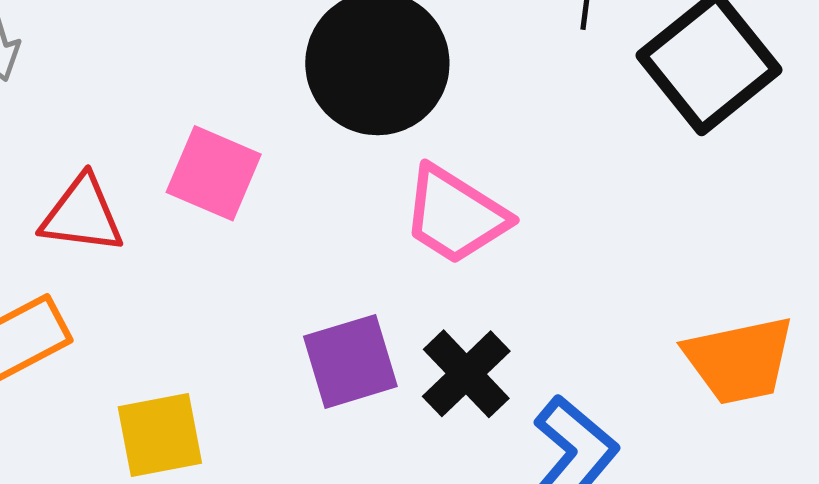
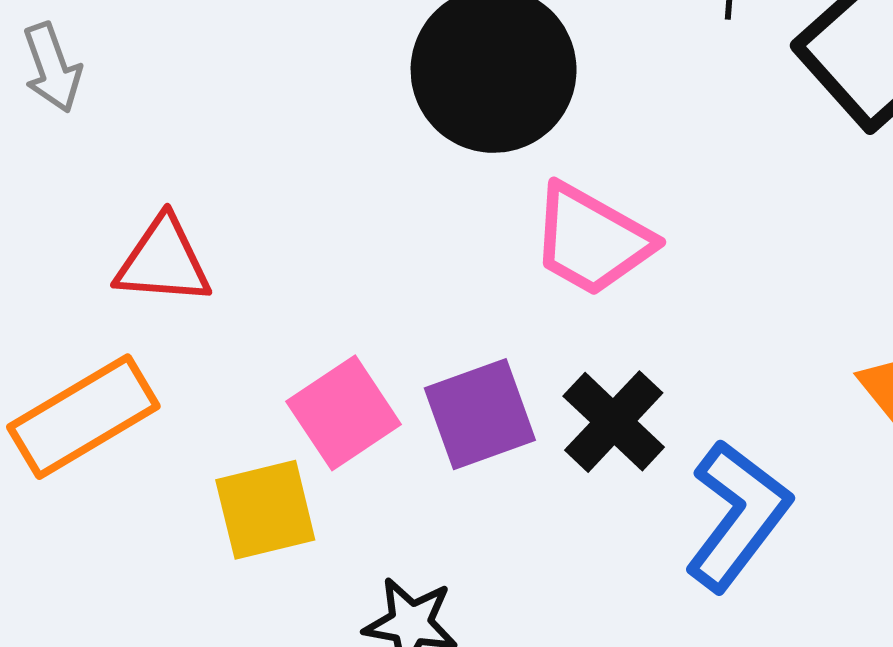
pink square: (214, 173) -> (344, 413), moved, turned 36

